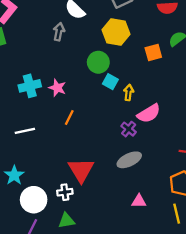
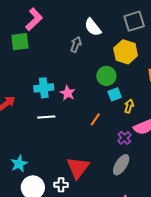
cyan square: (110, 82) -> (115, 94), turned 32
orange line: (69, 118) -> (95, 119), moved
white line: (25, 131) -> (46, 117), moved
gray ellipse: (129, 160) -> (121, 165), turned -40

